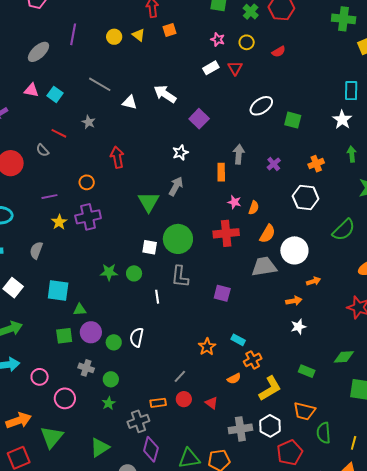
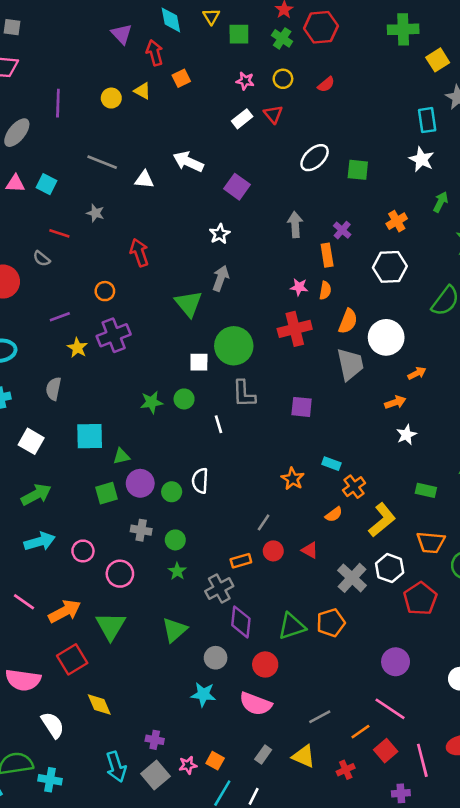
green arrow: (352, 154) -> (441, 202), turned 42
orange rectangle: (221, 172) -> (327, 255), moved
gray trapezoid: (264, 267) -> (350, 364), turned 96
gray cross: (240, 429) -> (352, 578), turned -30

